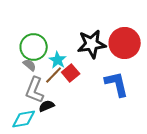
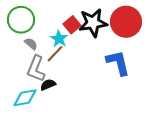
green circle: (34, 47) -> (21, 20), moved
red square: (71, 73) -> (72, 25), moved

